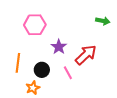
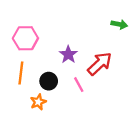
pink hexagon: (35, 25) -> (25, 38), moved

